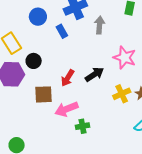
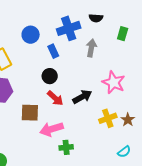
black circle: (34, 61) -> (50, 76), moved
red arrow: (68, 78) -> (55, 98), turned -84

